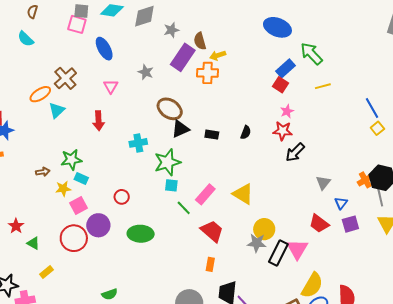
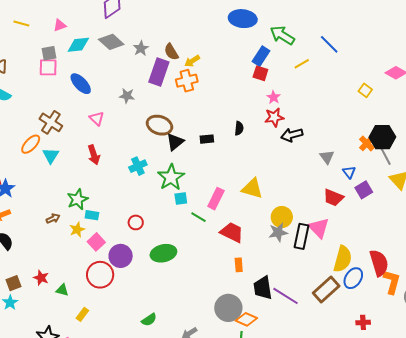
gray diamond: (144, 16) -> (111, 42), turned 75
blue line: (372, 108) -> (329, 44), moved
black arrow: (295, 152) -> (292, 135), turned 45

